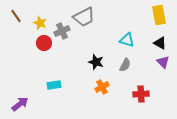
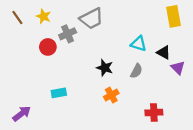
yellow star: (40, 23) -> (44, 16), moved
black triangle: (160, 43) -> (164, 52), moved
red cross: (141, 94) -> (154, 113), moved

